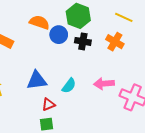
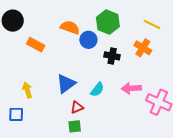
black cross: (83, 41) -> (112, 56), moved
blue triangle: (37, 80) -> (66, 84), turned -30

